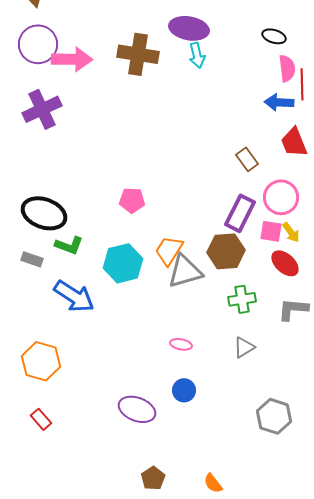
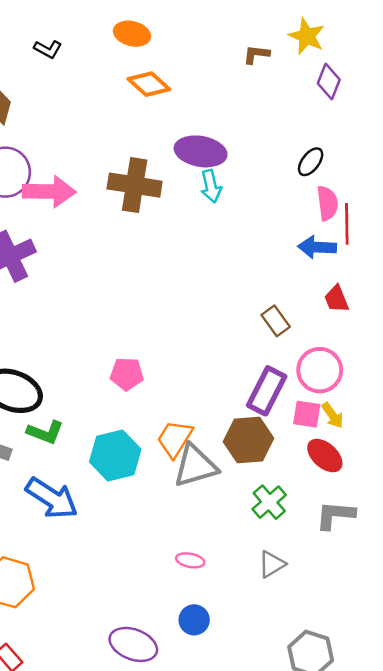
black ellipse: (274, 36) -> (311, 162), turned -70
red trapezoid: (294, 142) -> (336, 299), size x0.7
green cross: (242, 299) -> (269, 502), turned -32

